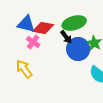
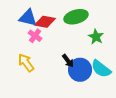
black arrow: (66, 37) -> (68, 61), moved
blue circle: (78, 49) -> (80, 70), moved

